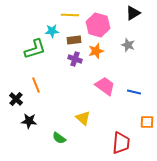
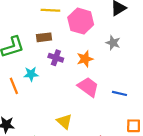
cyan star: (52, 31) -> (31, 74), moved
brown rectangle: (74, 40) -> (44, 37), moved
orange star: (96, 51) -> (85, 59), moved

